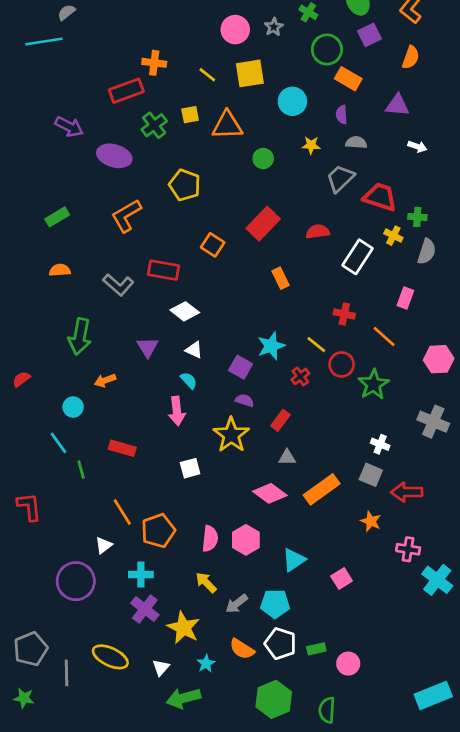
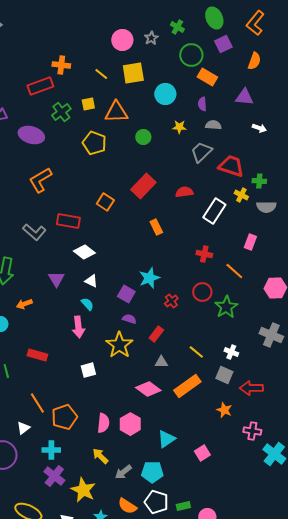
yellow pentagon: (185, 185) -> (94, 143), moved
gray semicircle: (427, 252) -> (266, 207), turned 72
yellow line: (316, 345) -> (196, 352), moved

